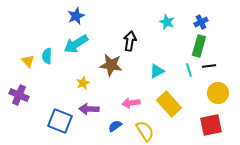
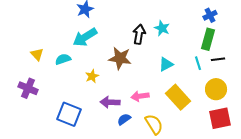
cyan star: (167, 22) -> (162, 28), moved
cyan semicircle: (47, 56) -> (63, 59), moved, turned 70
yellow circle: (218, 93) -> (216, 89), moved
purple arrow: (89, 109) -> (110, 102), moved

